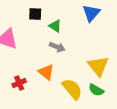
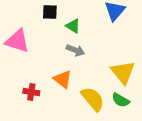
red cross: (19, 83) -> (31, 92), turned 32

